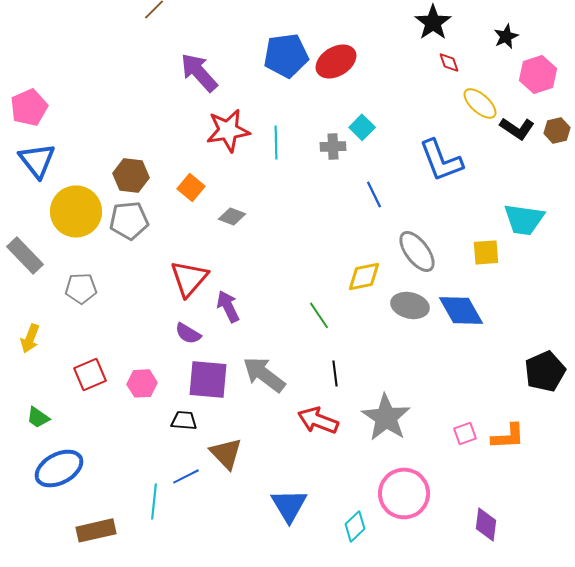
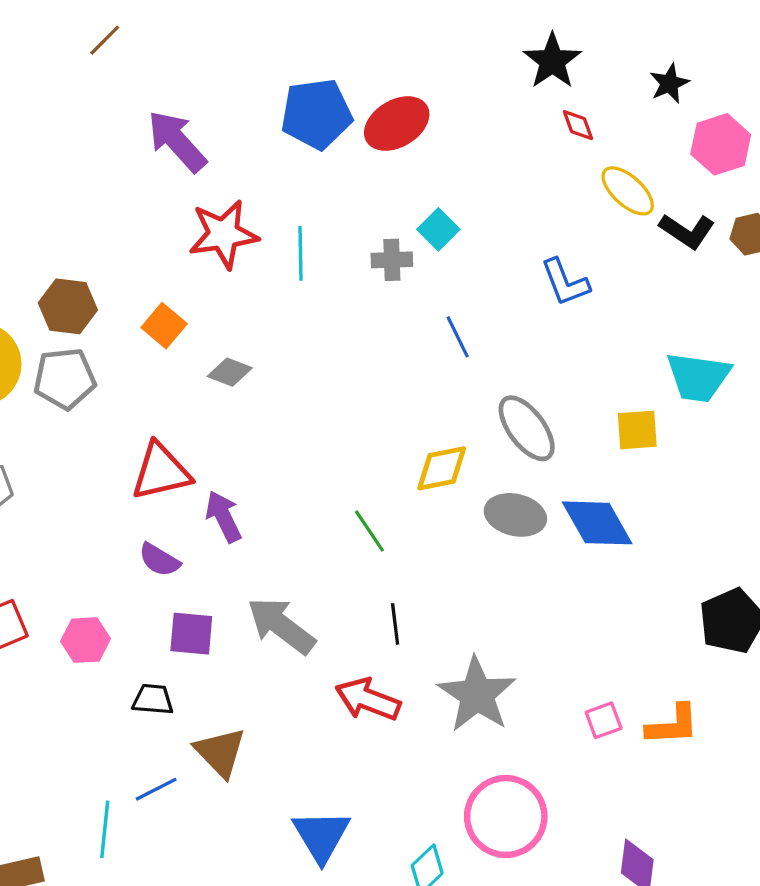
blue L-shape: (441, 160) -> (565, 282), size x0.7
red triangle: (189, 278) -> (161, 472), turned 36
purple square: (208, 379) -> (191, 634), size x0.7

